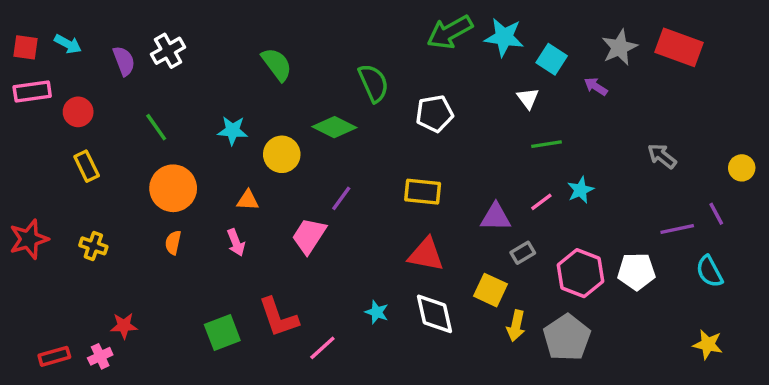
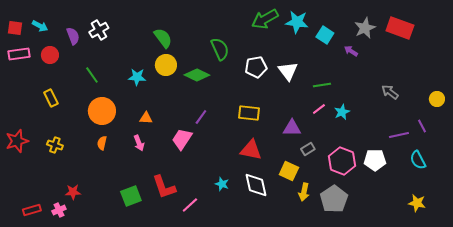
white triangle: (528, 98) -> (288, 71), moved, size x1.5
red circle: (78, 112) -> (50, 55), moved
yellow circle: (282, 154) -> (166, 65), moved
pink line: (541, 202) -> (319, 109), moved

